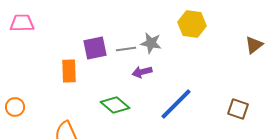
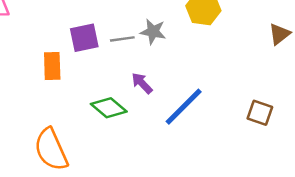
purple arrow: (142, 72) -> (142, 83), moved, turned 60

